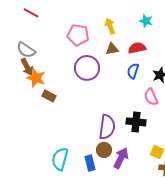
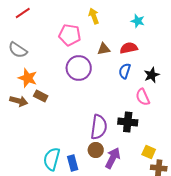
red line: (31, 13) -> (23, 13), turned -63
yellow arrow: (110, 26) -> (94, 16), moved
brown arrow: (27, 67) -> (19, 101), moved, turned -48
blue rectangle: (90, 163) -> (73, 163), moved

